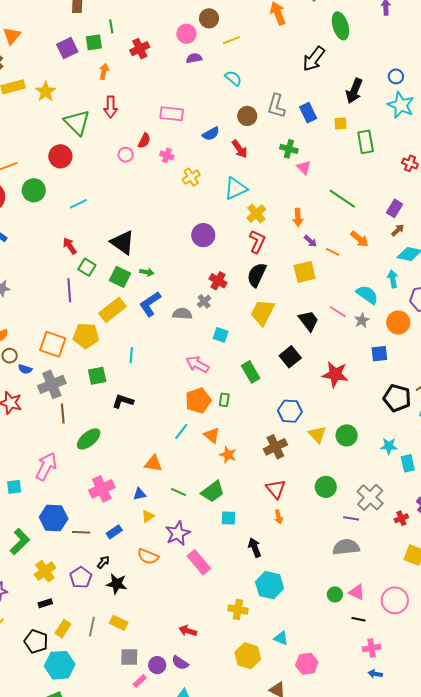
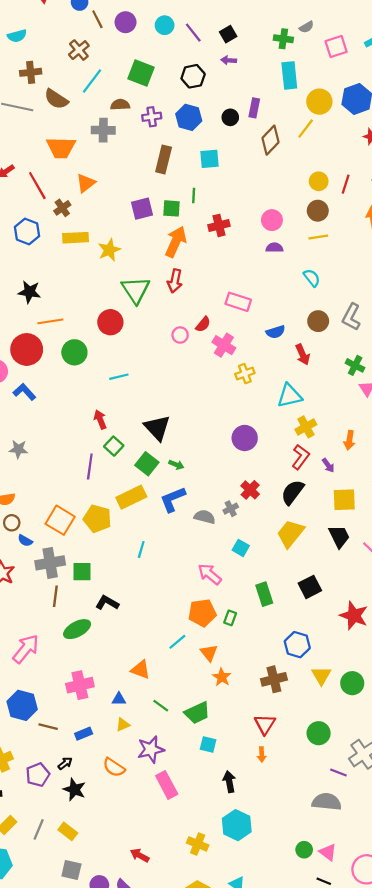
brown circle: (209, 18) -> (318, 211), moved
orange arrow: (104, 71) -> (176, 242), size x1.8
pink cross: (167, 155) -> (224, 345), size x1.5
purple arrow: (310, 241) -> (328, 465), moved
black trapezoid: (309, 321) -> (339, 536), moved
green square: (97, 376) -> (82, 572), moved
black L-shape: (123, 401) -> (107, 603), moved

